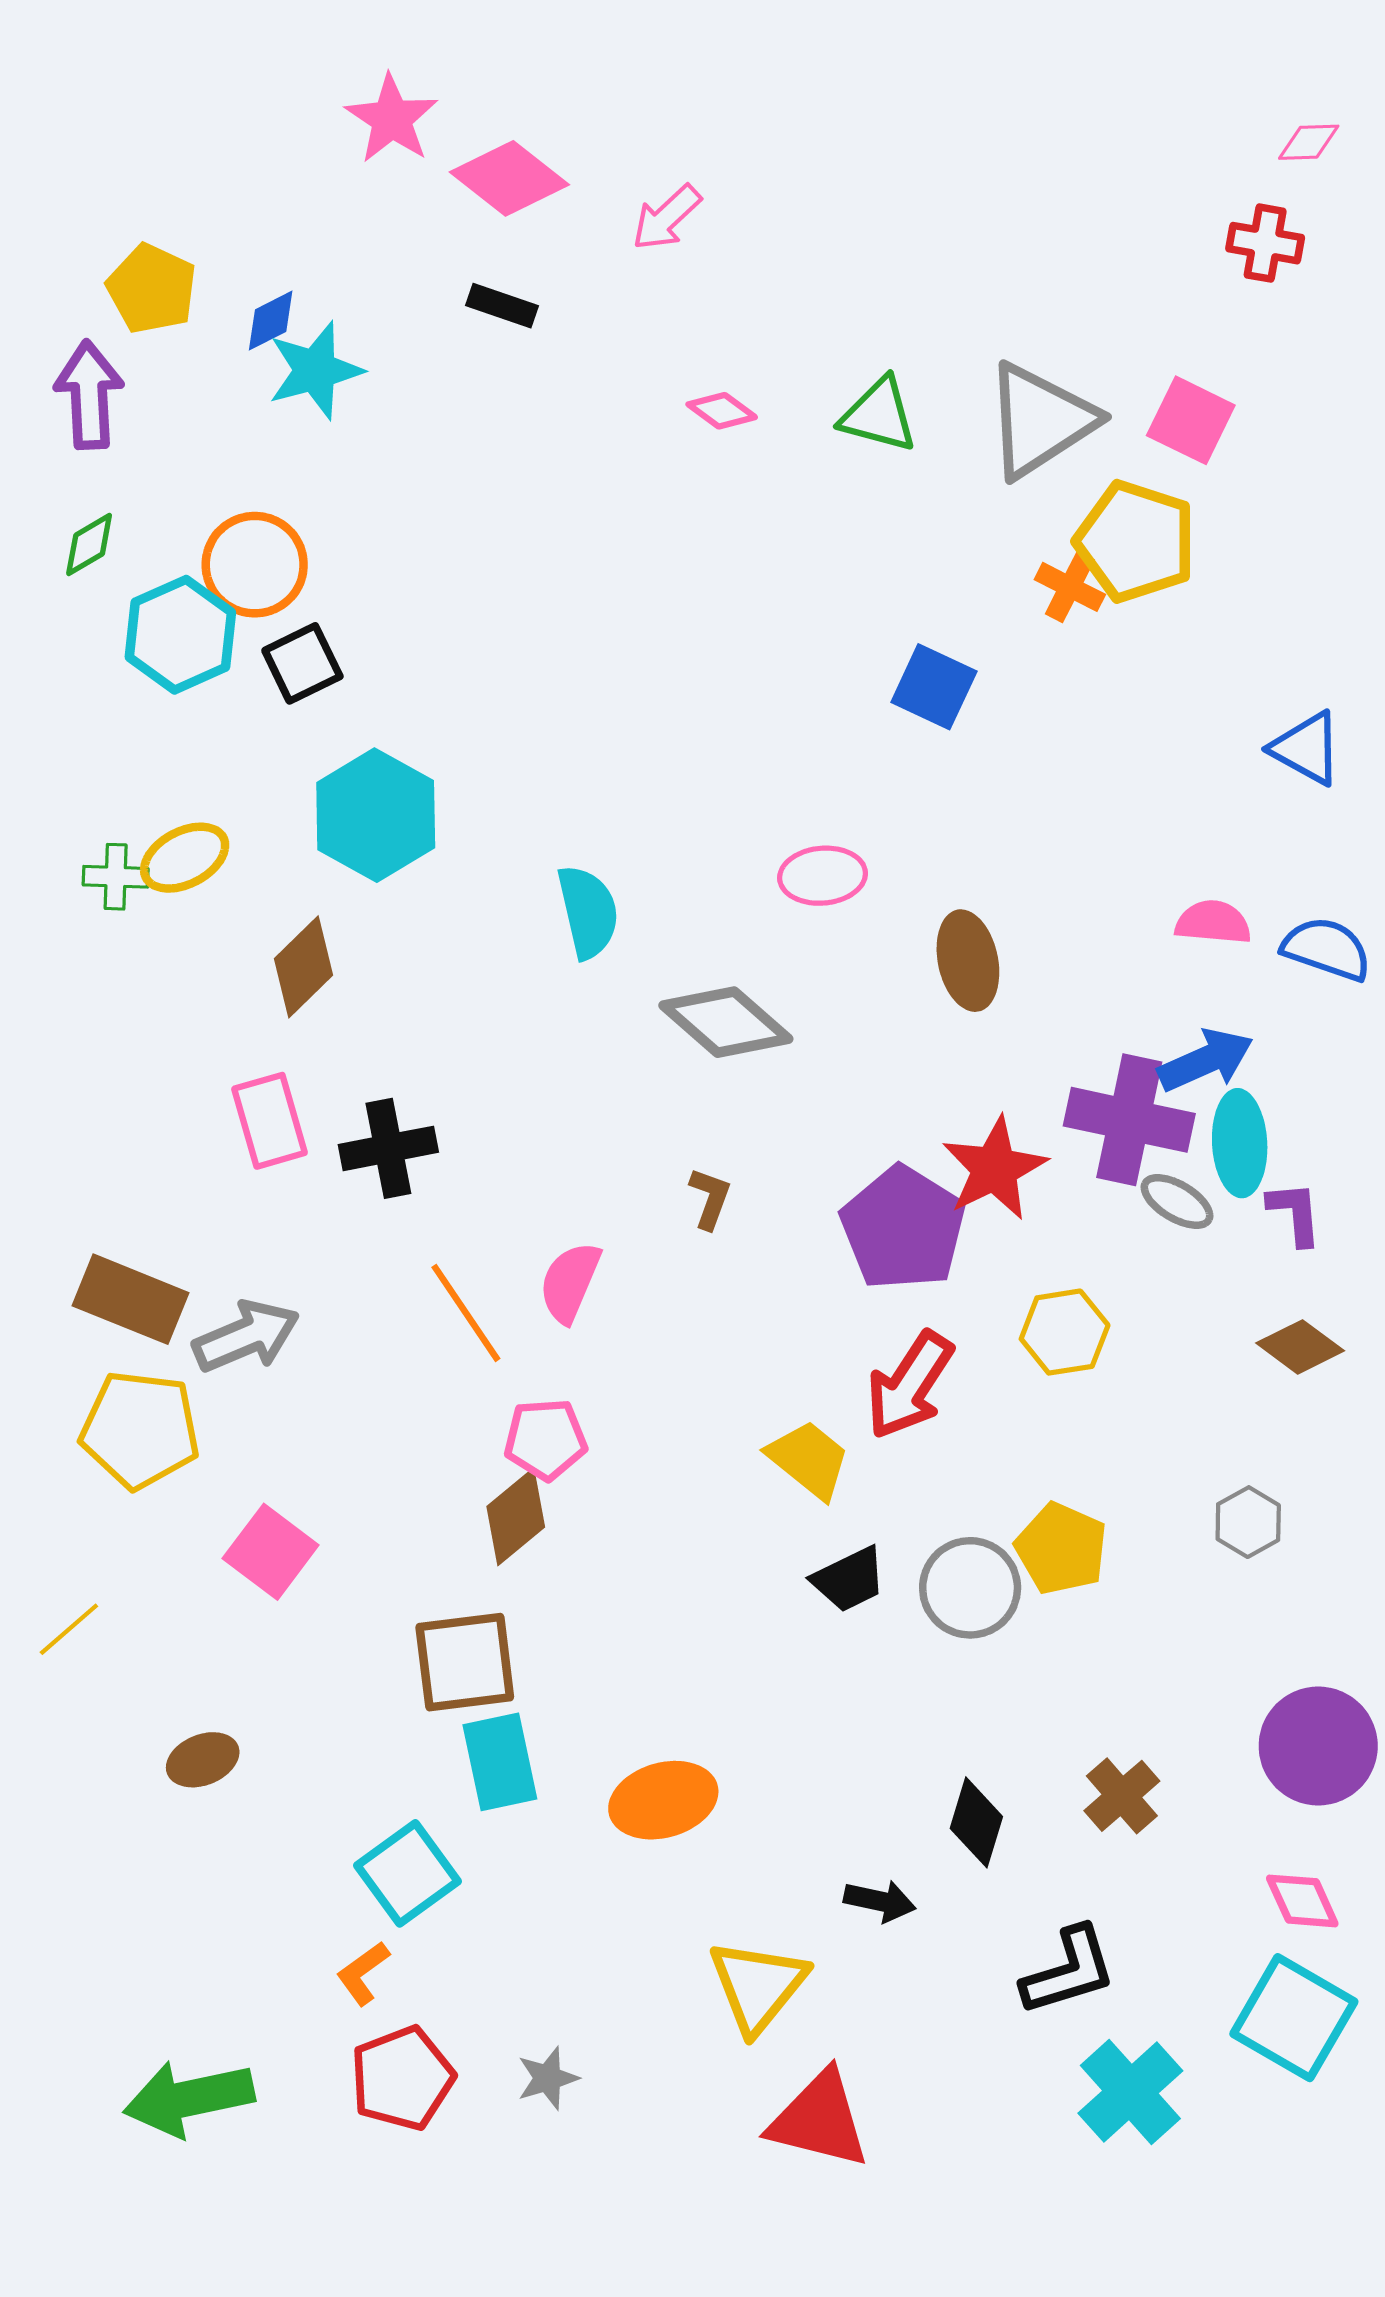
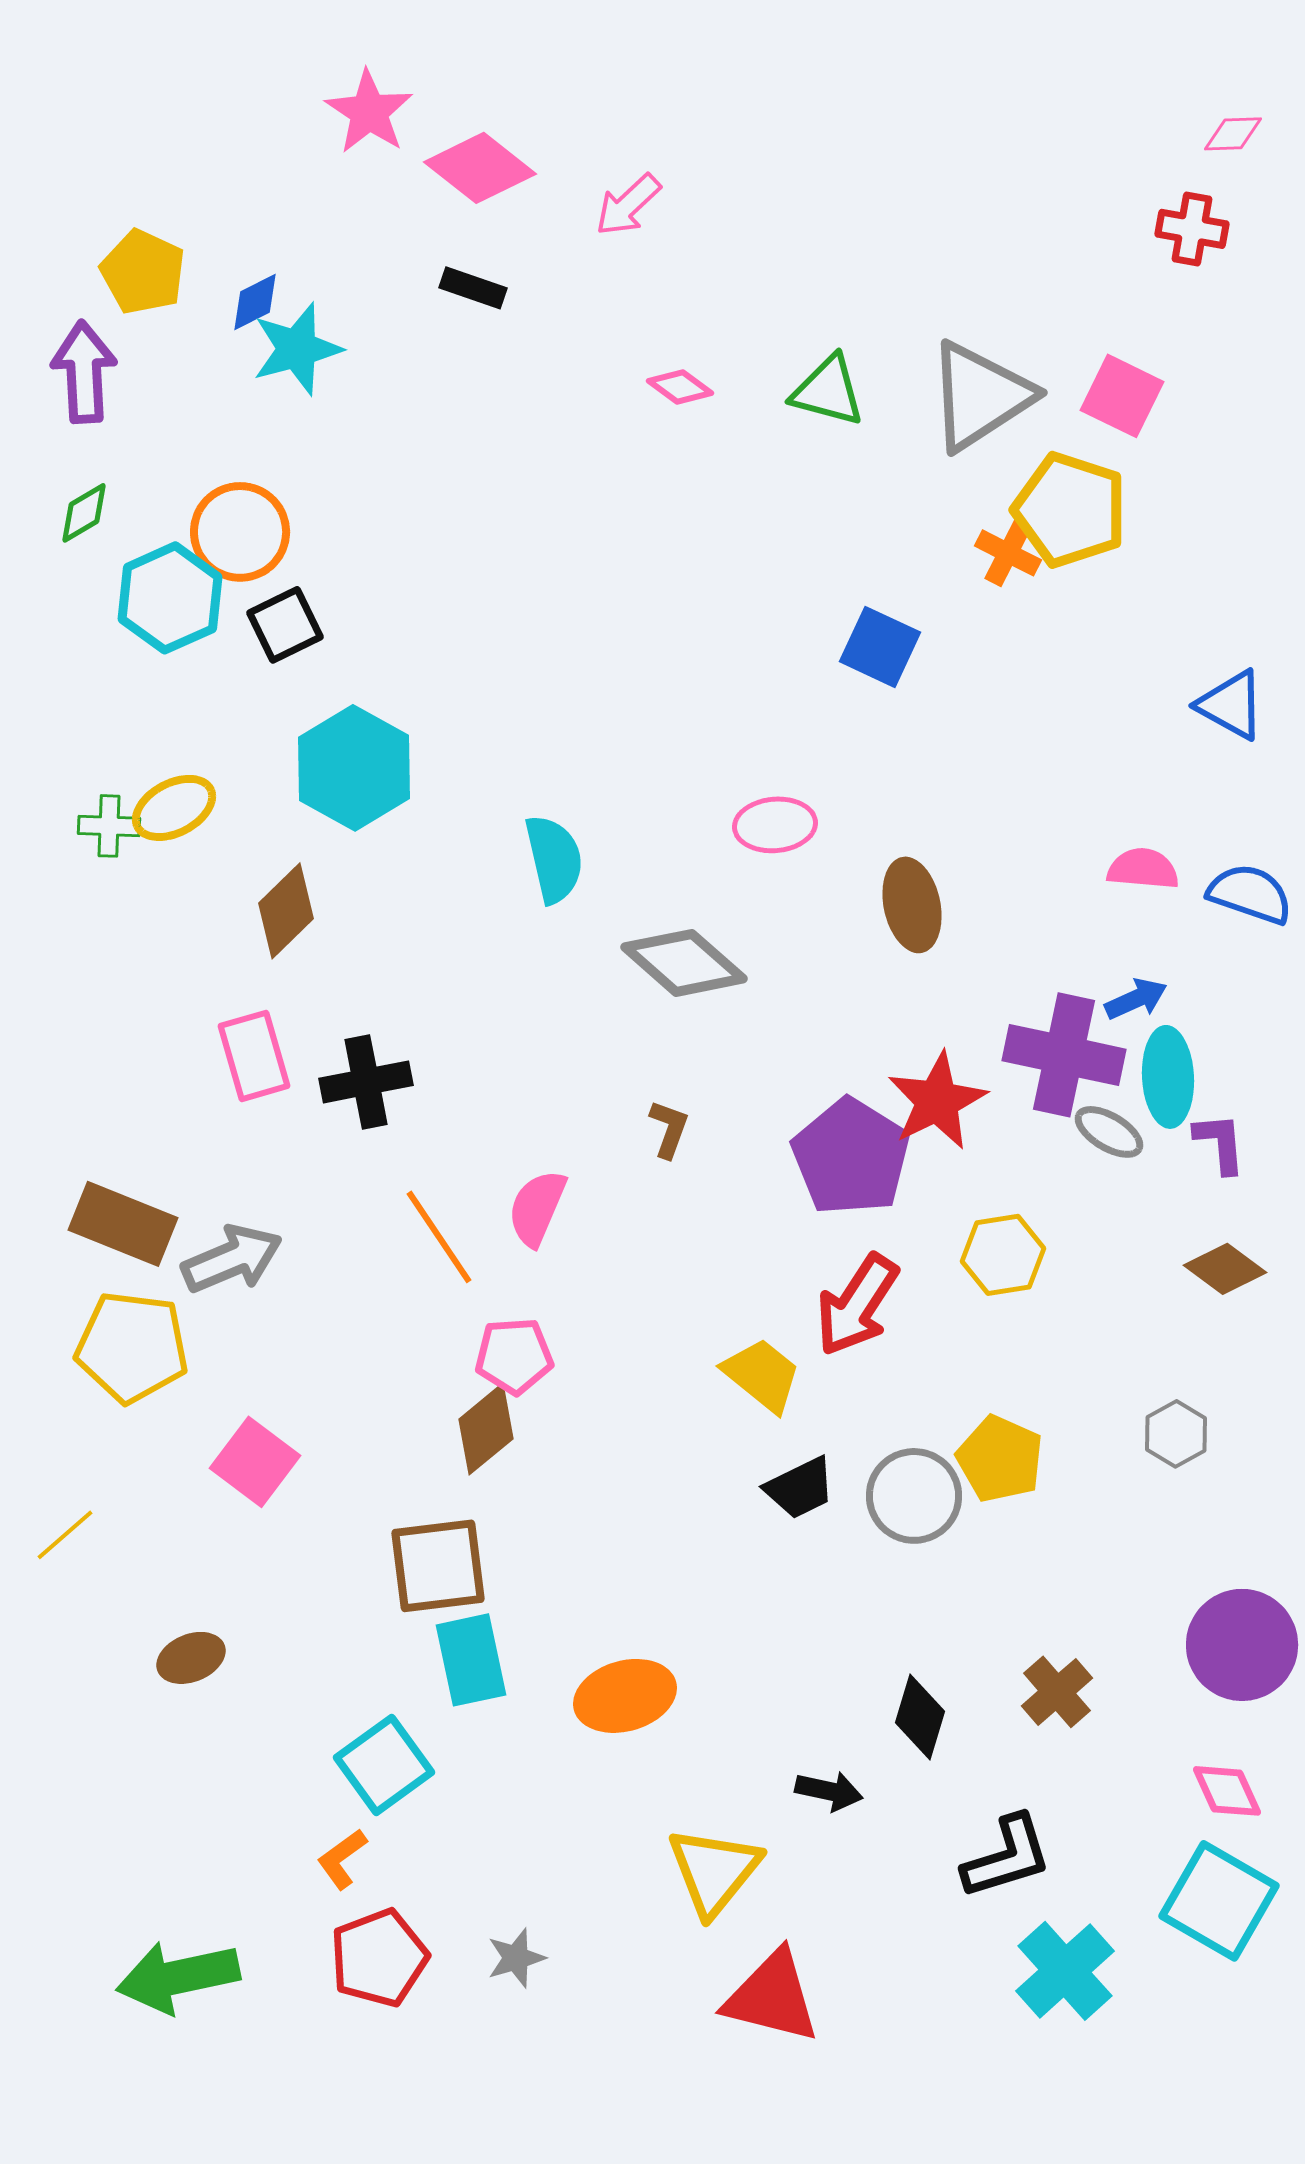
blue arrow: (1206, 1060) -> (1136, 999), size x0.7

